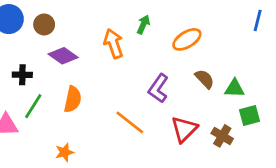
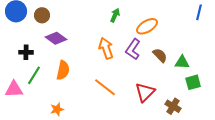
orange arrow: (113, 44) -> (106, 48), moved
purple L-shape: (158, 88) -> (133, 49), moved
brown cross: (222, 136) -> (173, 106), moved

